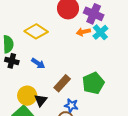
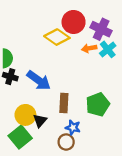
yellow diamond: (36, 31) -> (57, 37), moved
blue arrow: (38, 63) -> (39, 80), size x1.6
brown rectangle: (62, 83) -> (64, 103), turned -42

